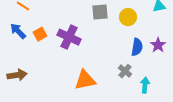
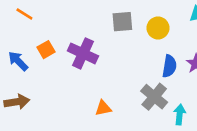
blue arrow: (18, 31) -> (18, 61), moved
gray cross: (125, 71) -> (154, 97), size x1.5
orange triangle: (85, 80) -> (103, 108), size x0.6

